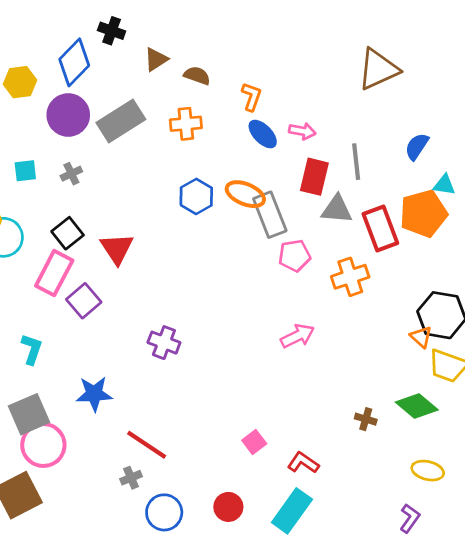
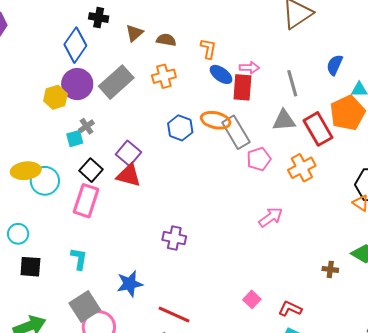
yellow hexagon: (20, 82) -> (55, 97), moved
cyan square: (25, 171) -> (75, 139), moved
red rectangle: (314, 177) -> (242, 87), moved
red triangle: (117, 249) -> (129, 175), turned -32
purple square: (84, 301) -> (128, 153), moved

